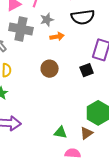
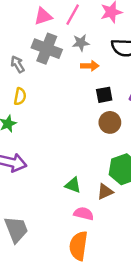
brown circle: (50, 69) -> (110, 122), moved
black square: (87, 70) -> (104, 95), moved

